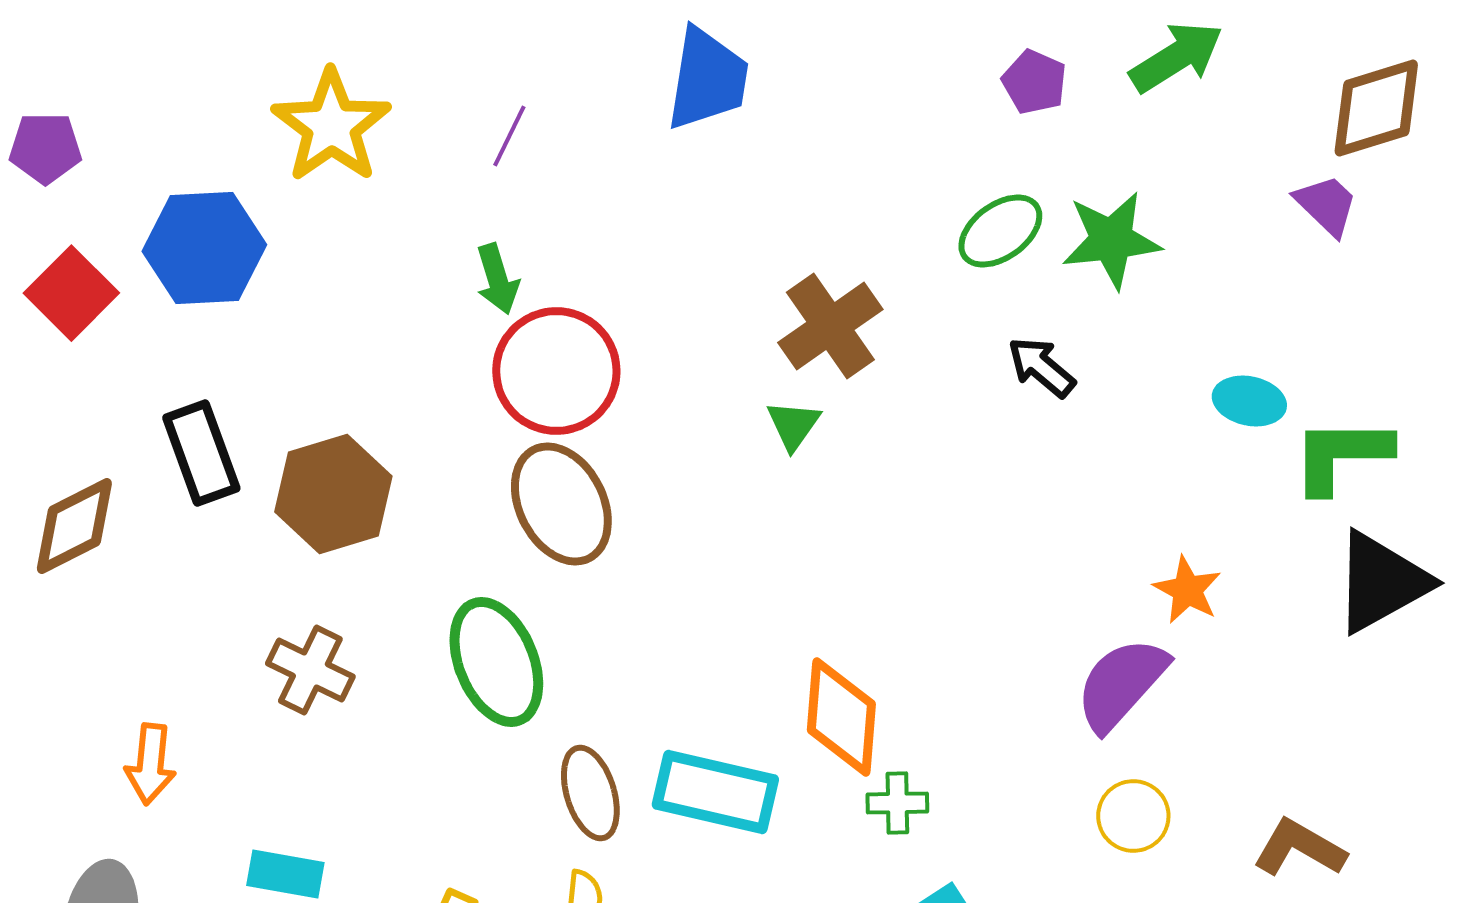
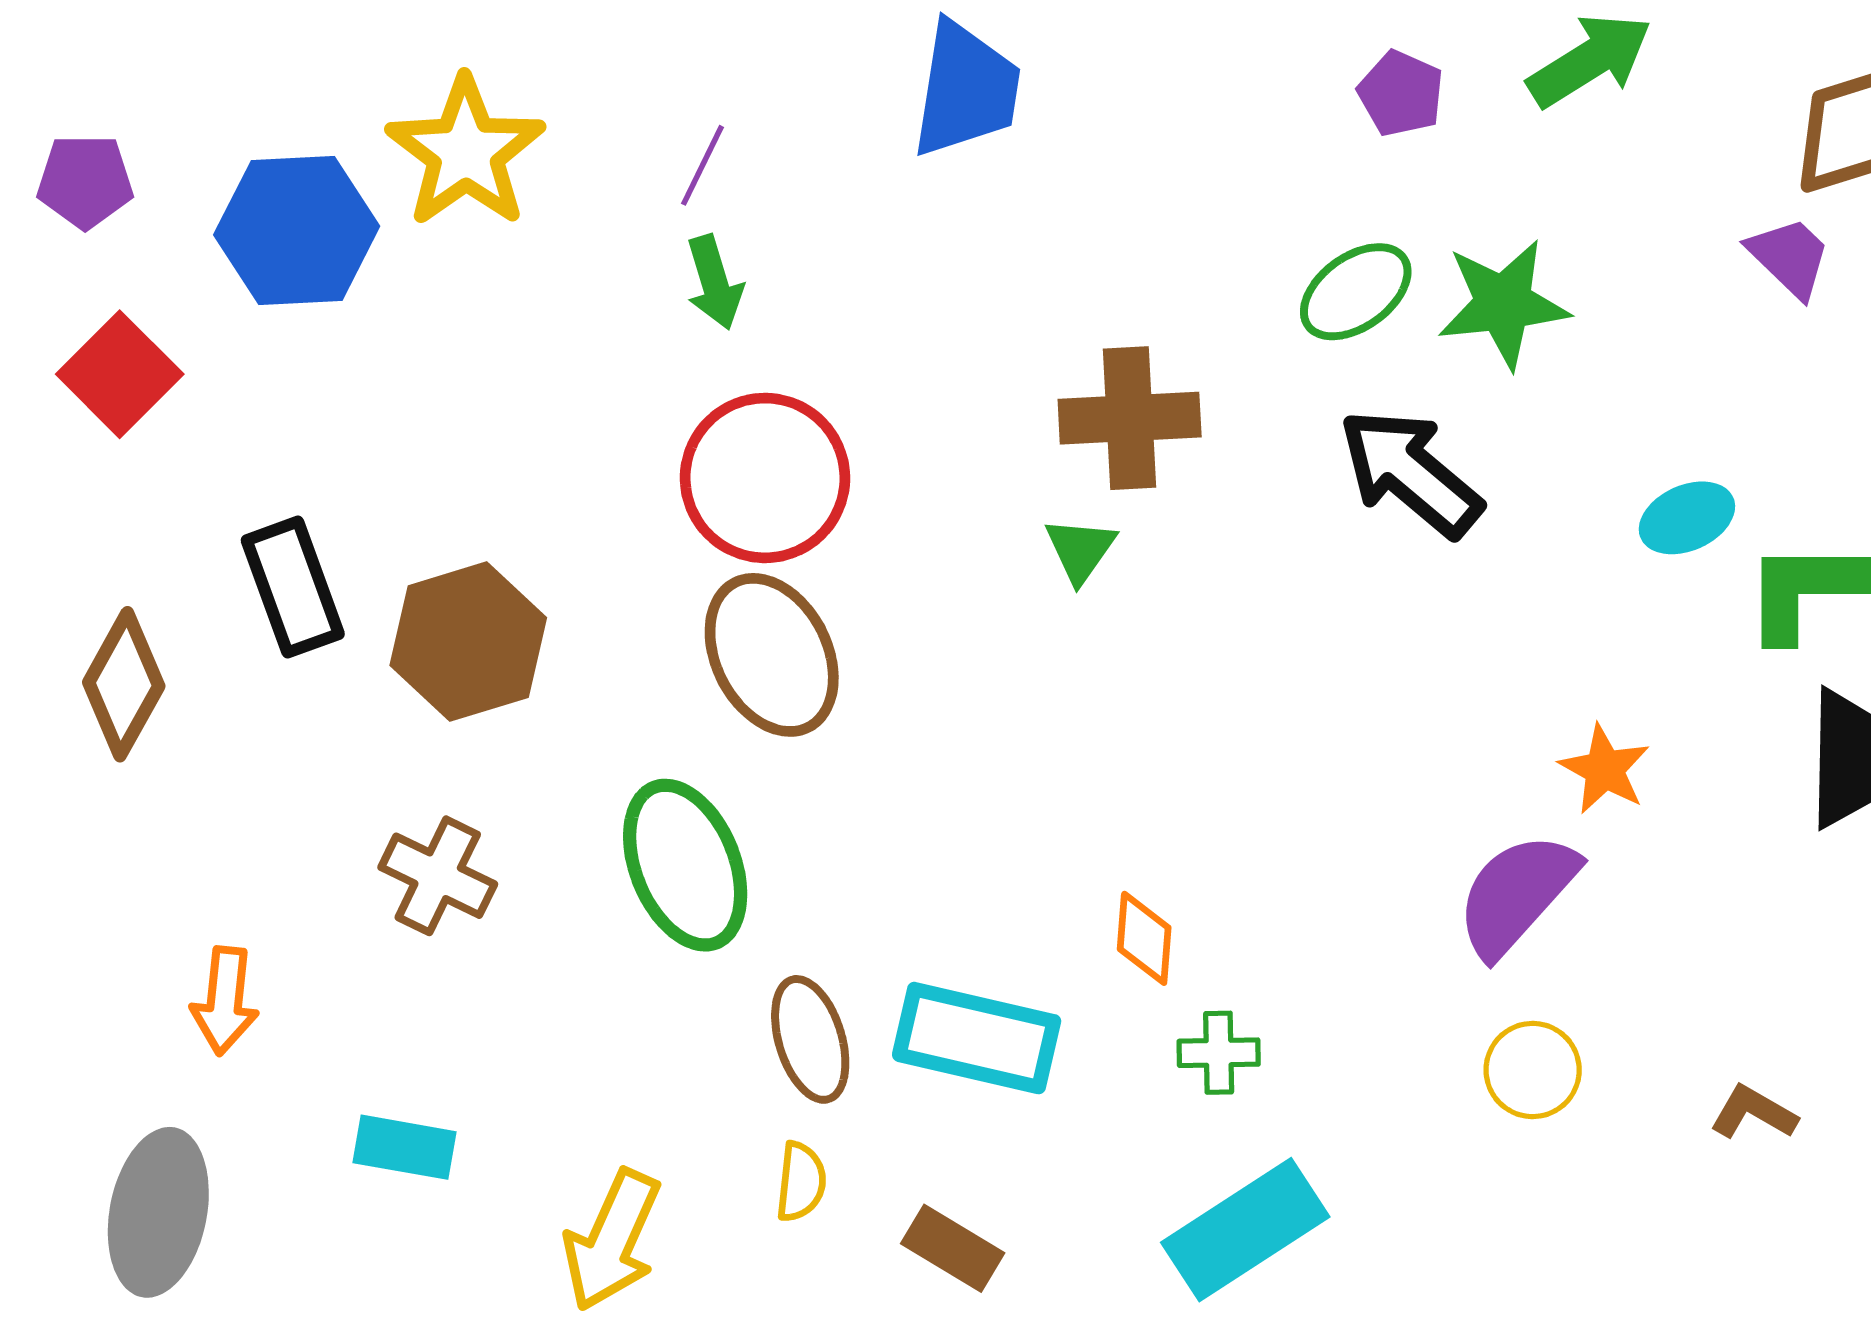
blue hexagon: (204, 248) -> (297, 231), moved
green arrow: (497, 279) -> (714, 282), moved
brown cross: (830, 326) -> (1130, 418), turned 32
black arrow: (1041, 367) -> (1410, 473), size x1.6
cyan ellipse: (1249, 401) -> (1687, 518), turned -36
brown diamond: (74, 526) -> (124, 684), turned -34
orange diamond: (841, 717) -> (1144, 938), size x0.6
brown L-shape: (1299, 848) -> (1753, 1113), size x0.7

